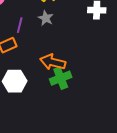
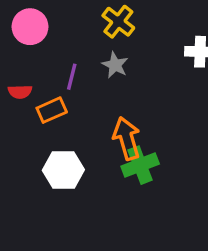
orange arrow: (53, 62) -> (127, 138), turned 60

